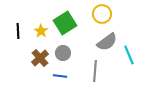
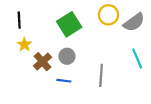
black line: (18, 31) -> (19, 20), moved
yellow star: (41, 31) -> (24, 45), moved
gray semicircle: (107, 42) -> (134, 22), moved

